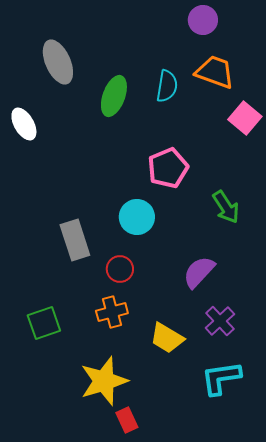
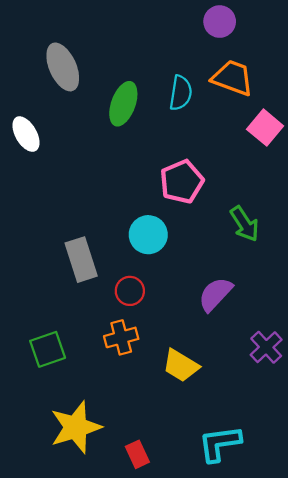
purple cross: (220, 321) -> (266, 347), moved
cyan L-shape: (221, 378) -> (220, 443), moved
yellow star: (104, 381) -> (76, 427), moved

